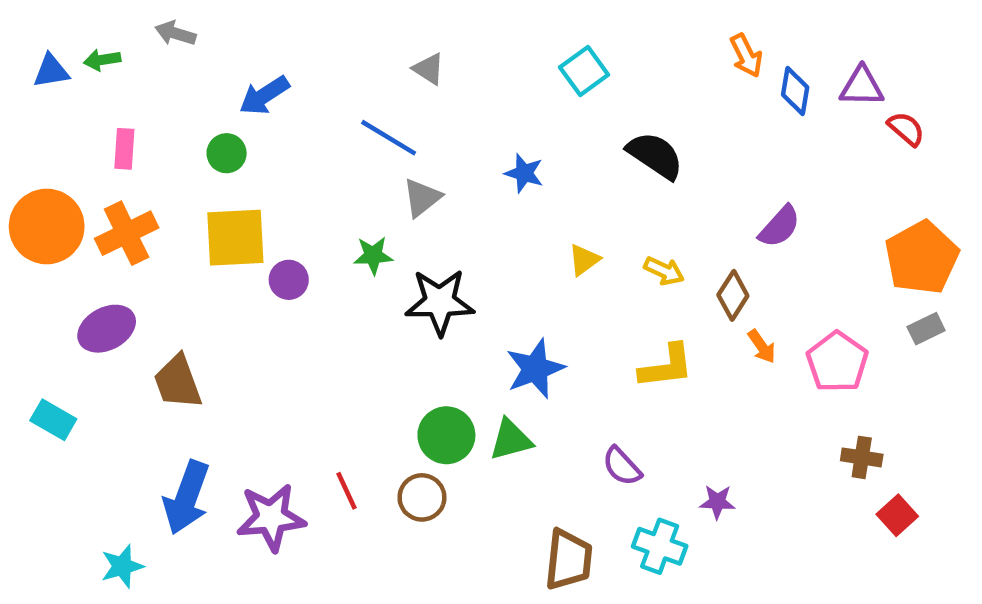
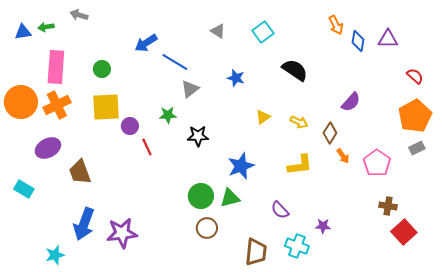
gray triangle: (429, 69) -> (218, 31), moved
blue arrow: (264, 95) -> (146, 43), moved
red semicircle: (906, 129) -> (415, 76), moved
pink rectangle: (124, 149) -> (56, 67), size x1.8
black star: (440, 302) -> (198, 136), size x0.7
red line: (346, 491) -> (147, 147), moved
brown circle: (422, 497) -> (207, 228), moved
red square: (897, 515) -> (404, 232), size x1.4

